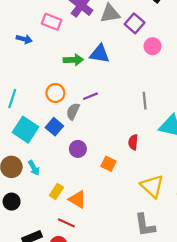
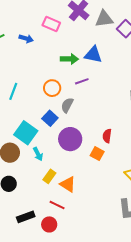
purple line: (90, 96) -> (82, 81), moved
cyan square: (26, 130) -> (26, 133), moved
red semicircle: (133, 142) -> (107, 136), moved
purple circle: (78, 149) -> (70, 139), size x1.5
cyan arrow: (34, 168) -> (38, 154), moved

